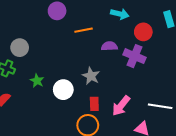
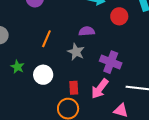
orange line: (84, 30) -> (46, 39), moved, turned -54
purple cross: (135, 56) -> (111, 62), moved
gray star: (91, 76) -> (76, 52), moved

